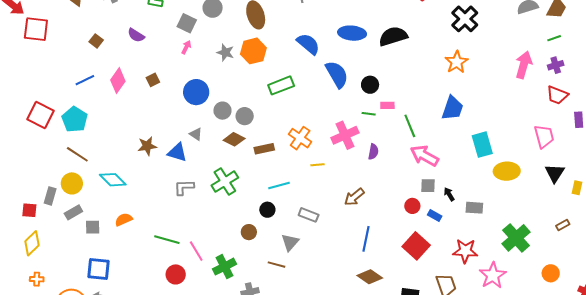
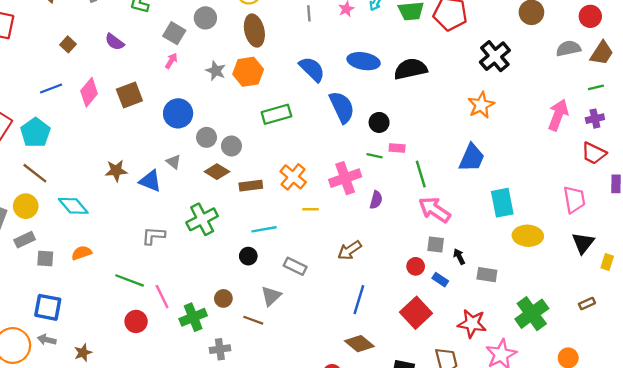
brown square: (153, 80) -> (129, 95), size x1.6
gray L-shape: (184, 187) -> (153, 236), moved
brown circle: (249, 232) -> (223, 298), moved

